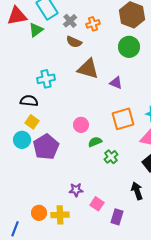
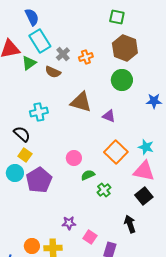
brown semicircle: (74, 42) -> (53, 72), moved
black semicircle: (29, 101) -> (22, 134), turned 36
orange square: (123, 119) -> (116, 152), turned -30

